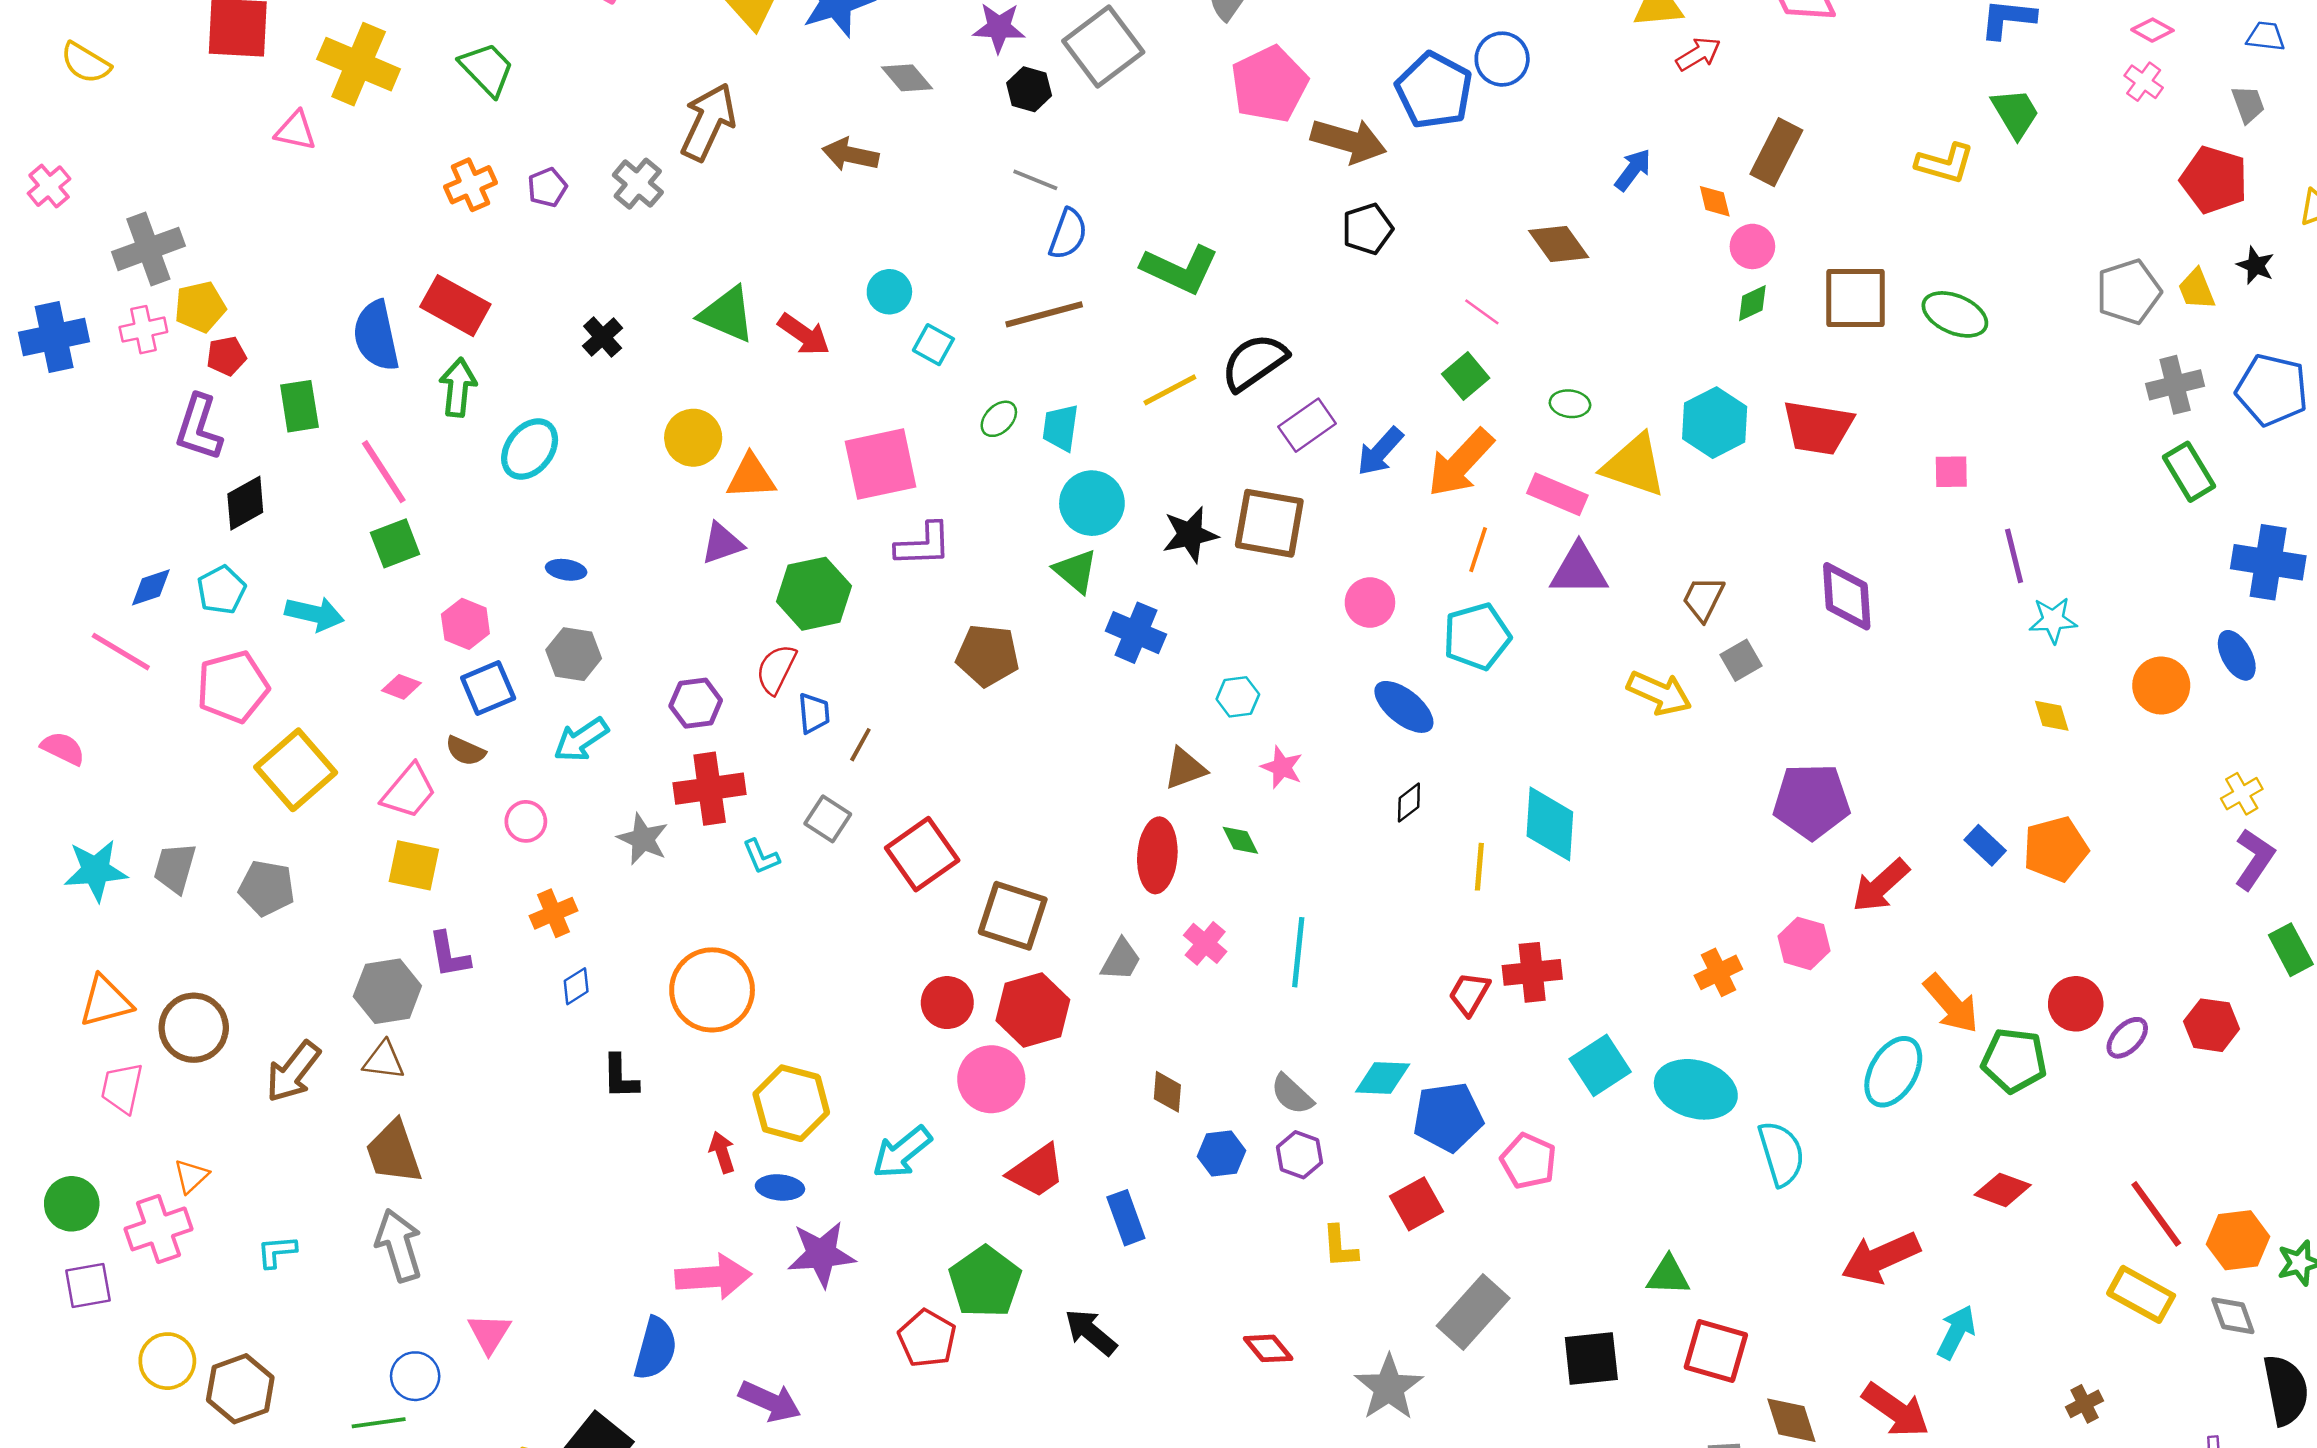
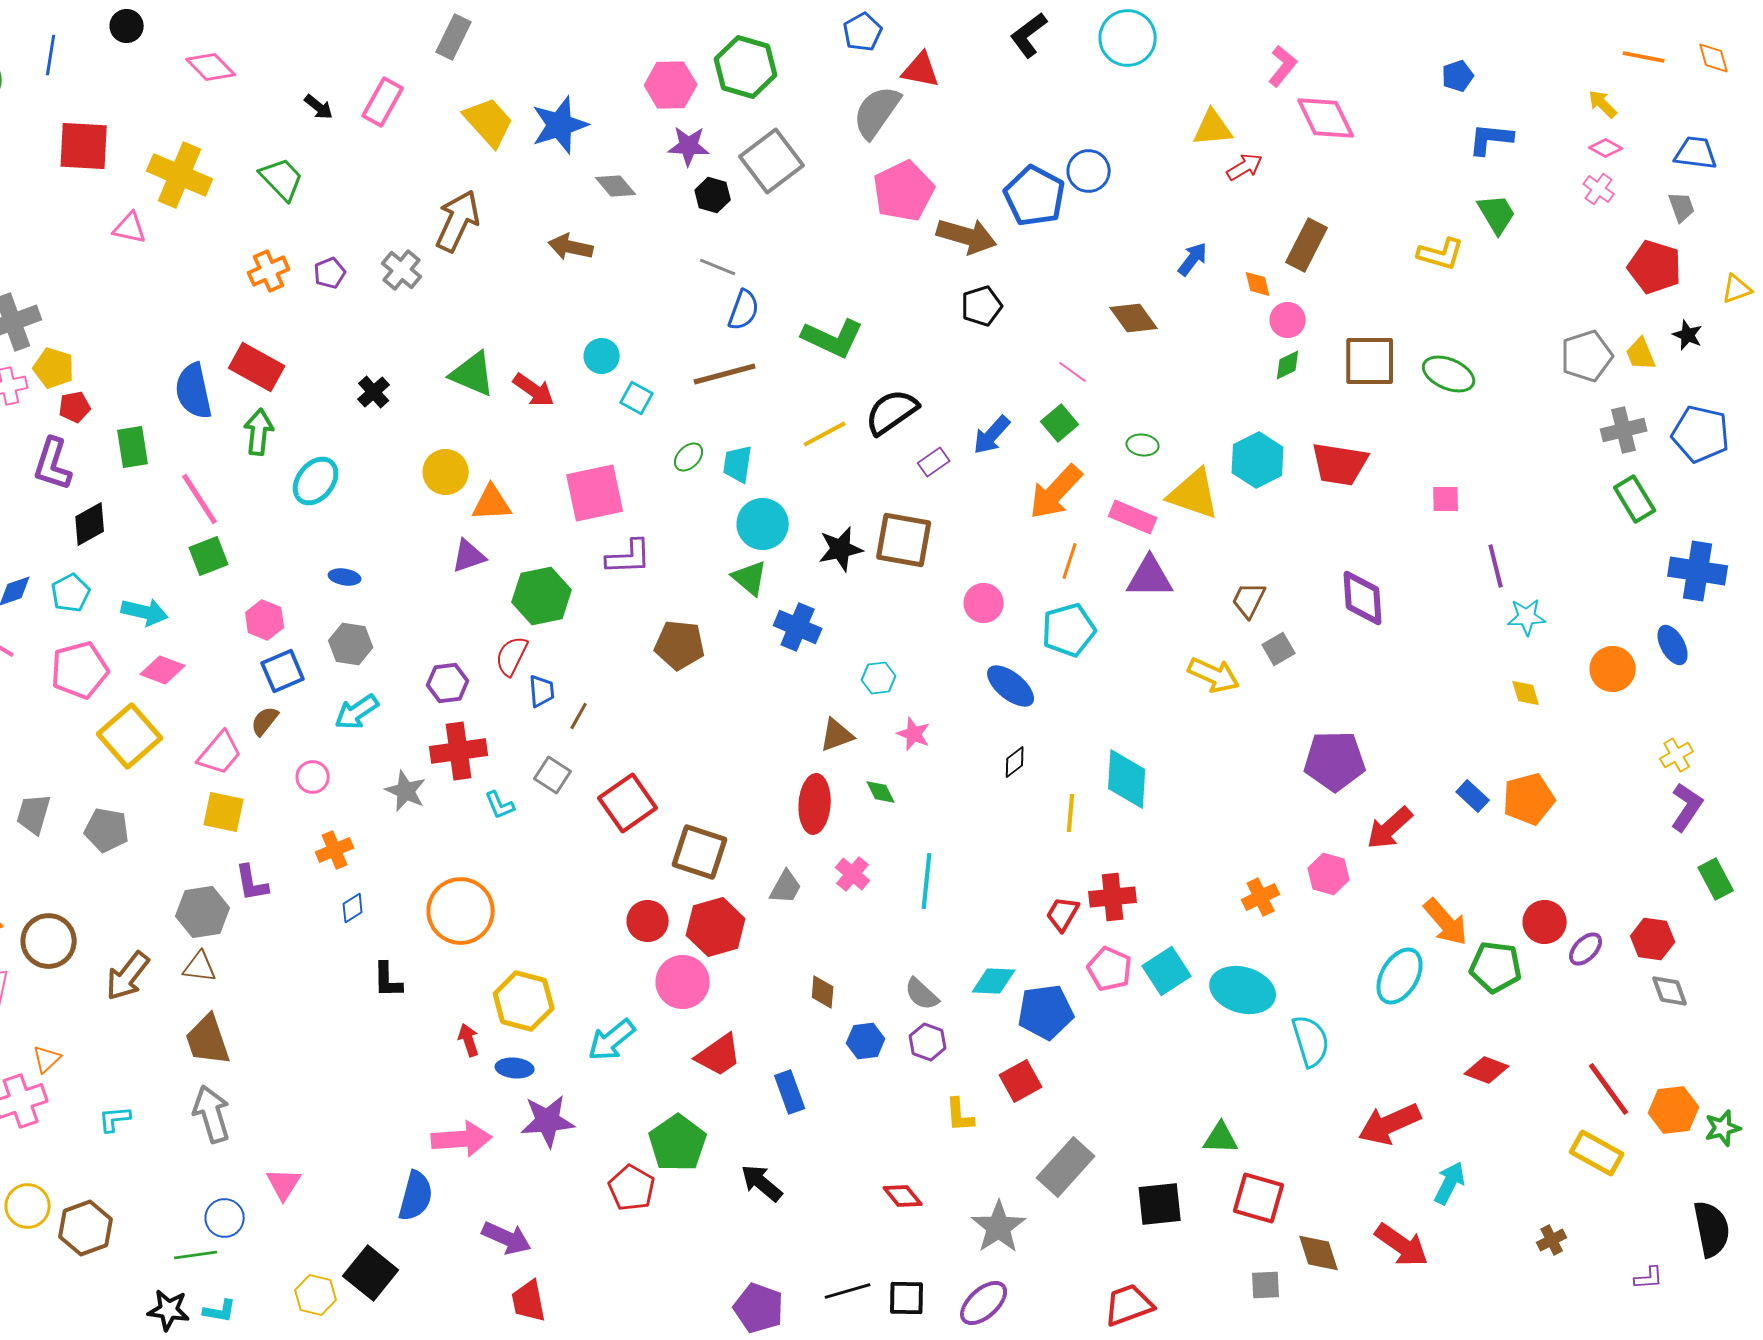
blue trapezoid: (2266, 36) -> (1696, 153), size x1.4
yellow pentagon: (200, 307) -> (54, 368), turned 30
purple rectangle: (1307, 425) -> (934, 462), size x0.7
blue arrow: (1380, 452) -> (992, 435), moved
pink diamond: (401, 687) -> (163, 670), moved, size x1.4
brown semicircle: (465, 751) -> (265, 721), turned 104
pink pentagon: (1528, 1161) -> (1110, 969), moved
gray diamond: (2233, 1316) -> (1670, 991), moved

